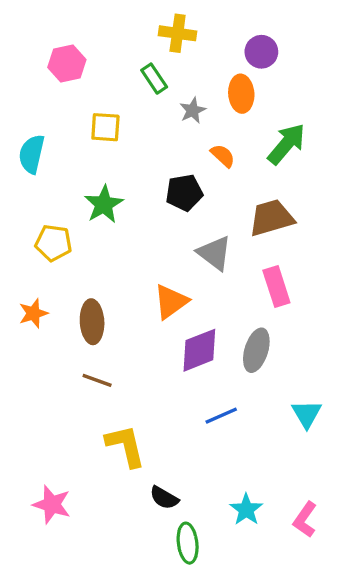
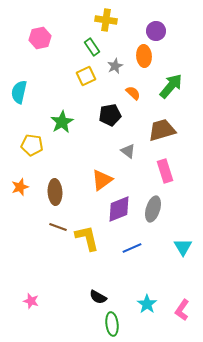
yellow square: (105, 127) -> (86, 76), moved, turned -30
gray triangle: (214, 253) -> (128, 151), size x0.7
yellow L-shape: (126, 446) -> (87, 238), moved
pink star: (52, 504) -> (31, 301), size x0.7

